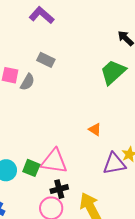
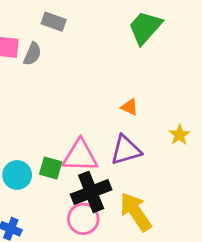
purple triangle: (114, 164) -> (126, 150), moved
black cross: (59, 189) -> (91, 192), size x1.6

